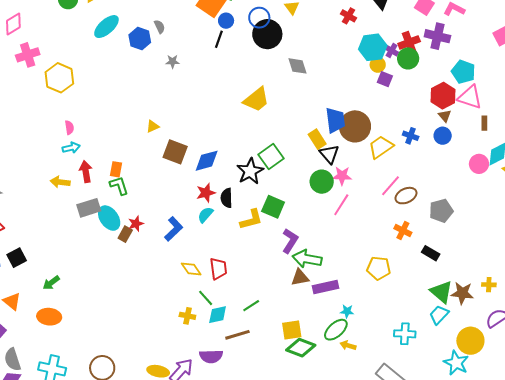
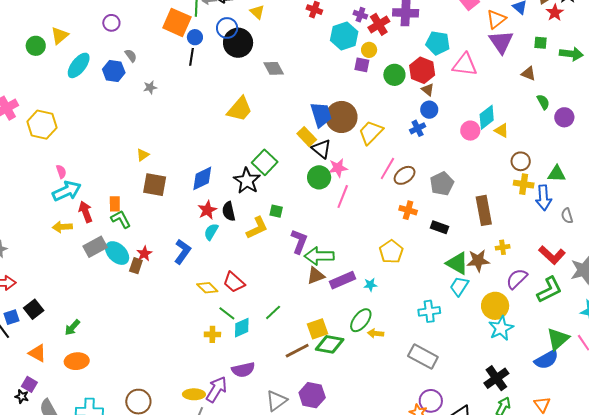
purple cross: (392, 50) -> (360, 15), moved
green circle: (408, 58) -> (394, 75), moved
yellow circle: (378, 65) -> (369, 50), moved
pink triangle: (470, 97) -> (465, 65), moved
brown rectangle: (484, 123) -> (484, 210), moved, size x2.0
blue cross: (411, 136) -> (418, 128), moved, turned -35
cyan arrow: (71, 148) -> (67, 191), size x1.6
brown square: (175, 152) -> (155, 185), moved
green square: (273, 207) -> (276, 211), size x0.6
yellow pentagon: (379, 268) -> (391, 252), turned -30
red trapezoid: (218, 269) -> (234, 282), turned 150
cyan star: (347, 311) -> (370, 285), moved
brown line: (237, 335) -> (297, 351), moved
cyan star: (456, 363) -> (501, 328), moved, turned 30

